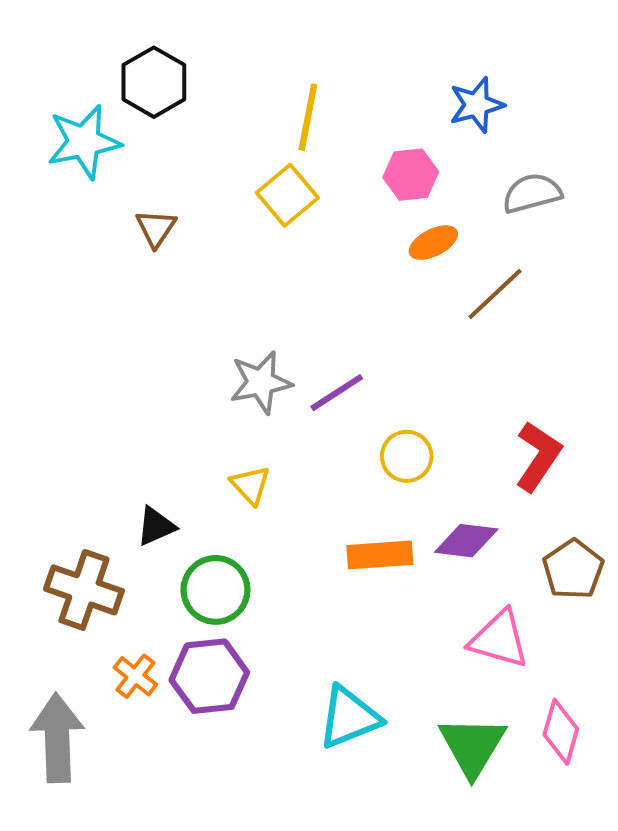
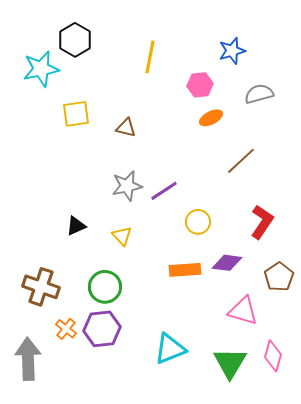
yellow square: (287, 195) -> (76, 114), moved, turned 32
brown triangle: (156, 228) -> (126, 128), moved, turned -50
brown line: (495, 294) -> (241, 161), moved
black triangle: (156, 526) -> (76, 226), moved

